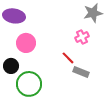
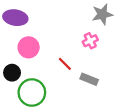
red line: (68, 58) -> (65, 64), moved

